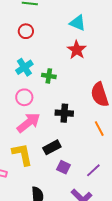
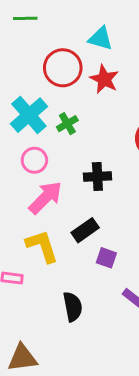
red circle: (26, 31) -> (63, 68), moved, size x1.6
cyan cross: (24, 67) -> (29, 115), size x1.4
green cross: (49, 76) -> (67, 124), turned -32

